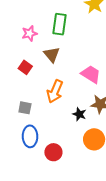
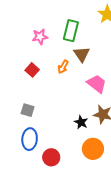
brown triangle: (52, 55) -> (82, 54), moved
orange arrow: (55, 91) -> (63, 67), moved, size x0.6

